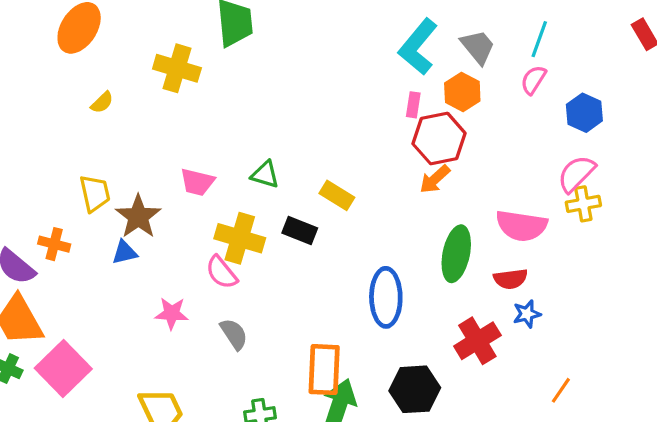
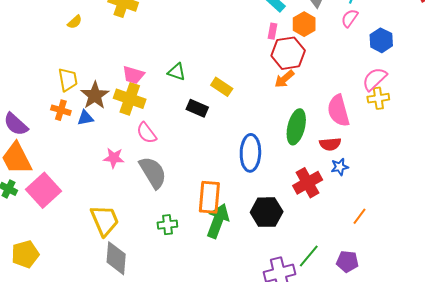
pink semicircle: (521, 226) -> (338, 111), turned 64
yellow cross: (240, 238) -> (130, 99), moved
orange cross: (54, 244) -> (61, 110), moved
gray semicircle: (234, 334) -> (153, 172), size x1.6

